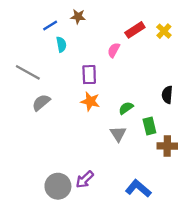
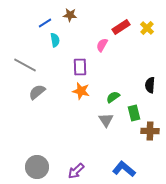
purple arrow: (85, 179) -> (76, 171), moved
gray circle: (58, 186) -> (37, 167), moved

